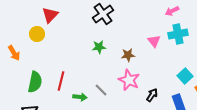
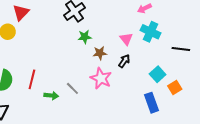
cyan cross: (178, 34) -> (151, 32), turned 36
green star: (99, 47) -> (85, 37), moved
black arrow: (152, 95) -> (124, 61), moved

